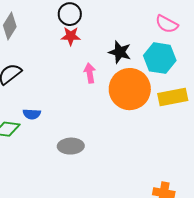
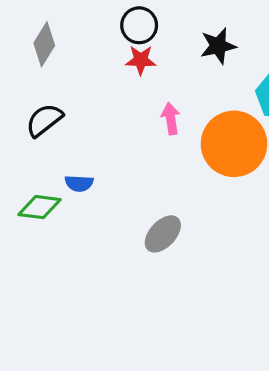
black star: (120, 52) -> (218, 46), moved, turned -30
gray ellipse: (71, 146) -> (163, 234), moved, turned -45

